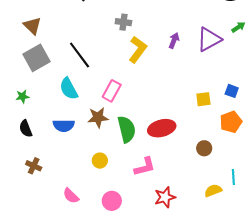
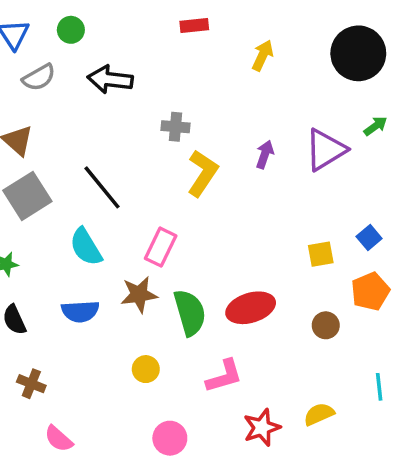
blue square: (232, 91) -> (369, 237), turned 32
brown circle: (204, 148) -> (326, 325), moved
yellow semicircle: (213, 191) -> (319, 414), moved
pink semicircle: (71, 196) -> (59, 439), moved

